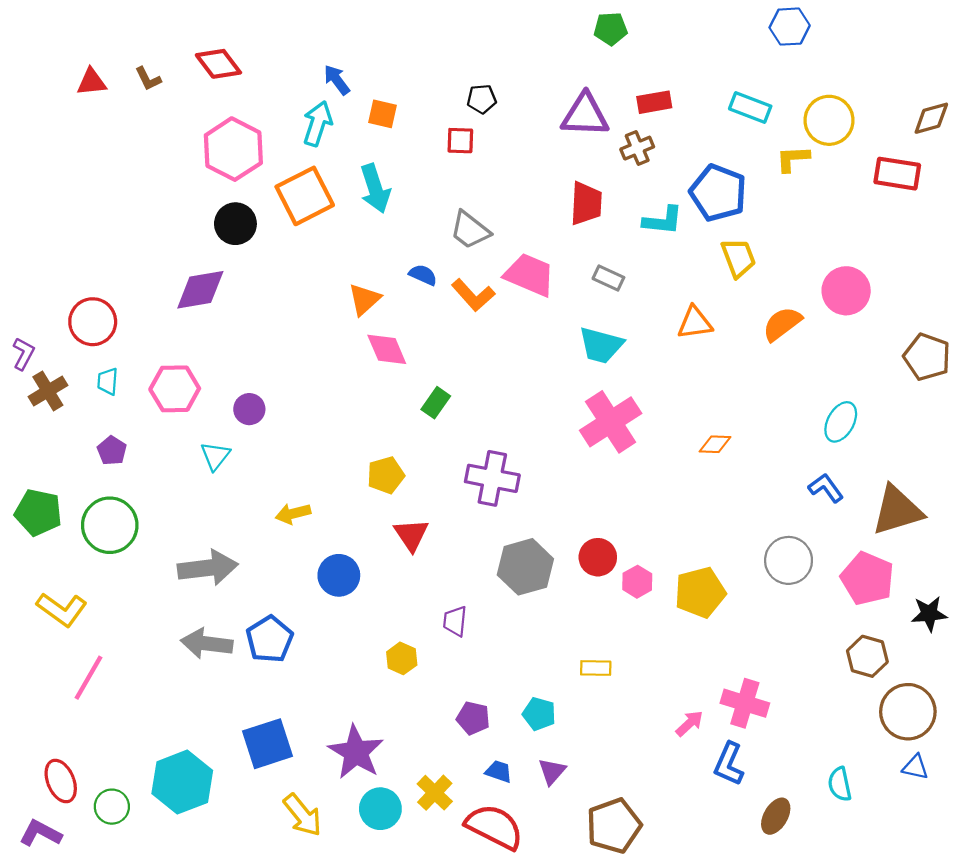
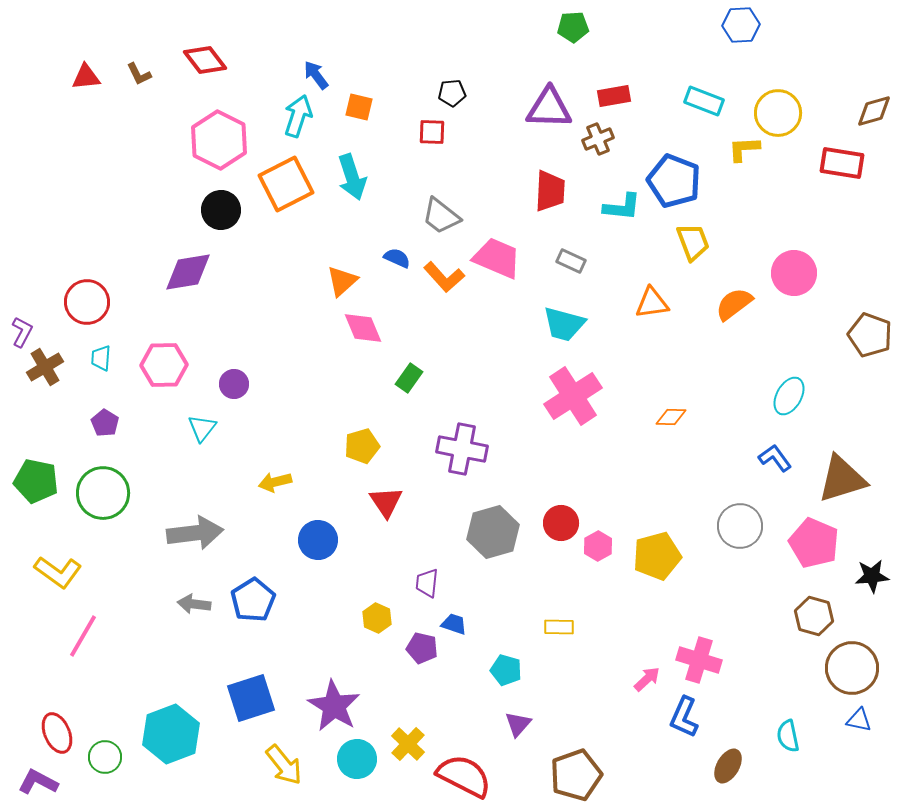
gray arrow: (207, 644) -> (194, 604), size x0.7
purple pentagon: (473, 718) -> (422, 648), moved
blue trapezoid: (499, 771) -> (454, 624), moved

